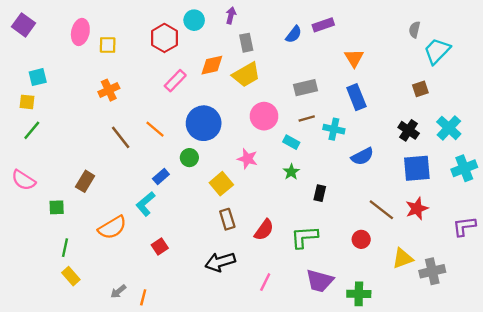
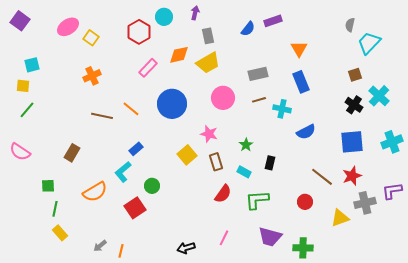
pink ellipse: (80, 32) -> (68, 27), turned 45
yellow square: (108, 45) -> (91, 38), turned 35
cyan cross: (449, 128) -> (379, 96), moved
black cross: (409, 130) -> (354, 105), moved
brown line: (121, 137) -> (102, 116), turned -40
cyan rectangle: (291, 142) -> (244, 172), moved
green circle: (189, 158) -> (152, 186), moved
green square: (57, 207) -> (48, 186), moved
brown rectangle: (227, 219) -> (216, 162), moved
red square: (160, 246) -> (135, 208), size x1.5
black arrow: (220, 262) -> (186, 248), moved, size x0.7
gray cross: (432, 271) -> (365, 203), moved

